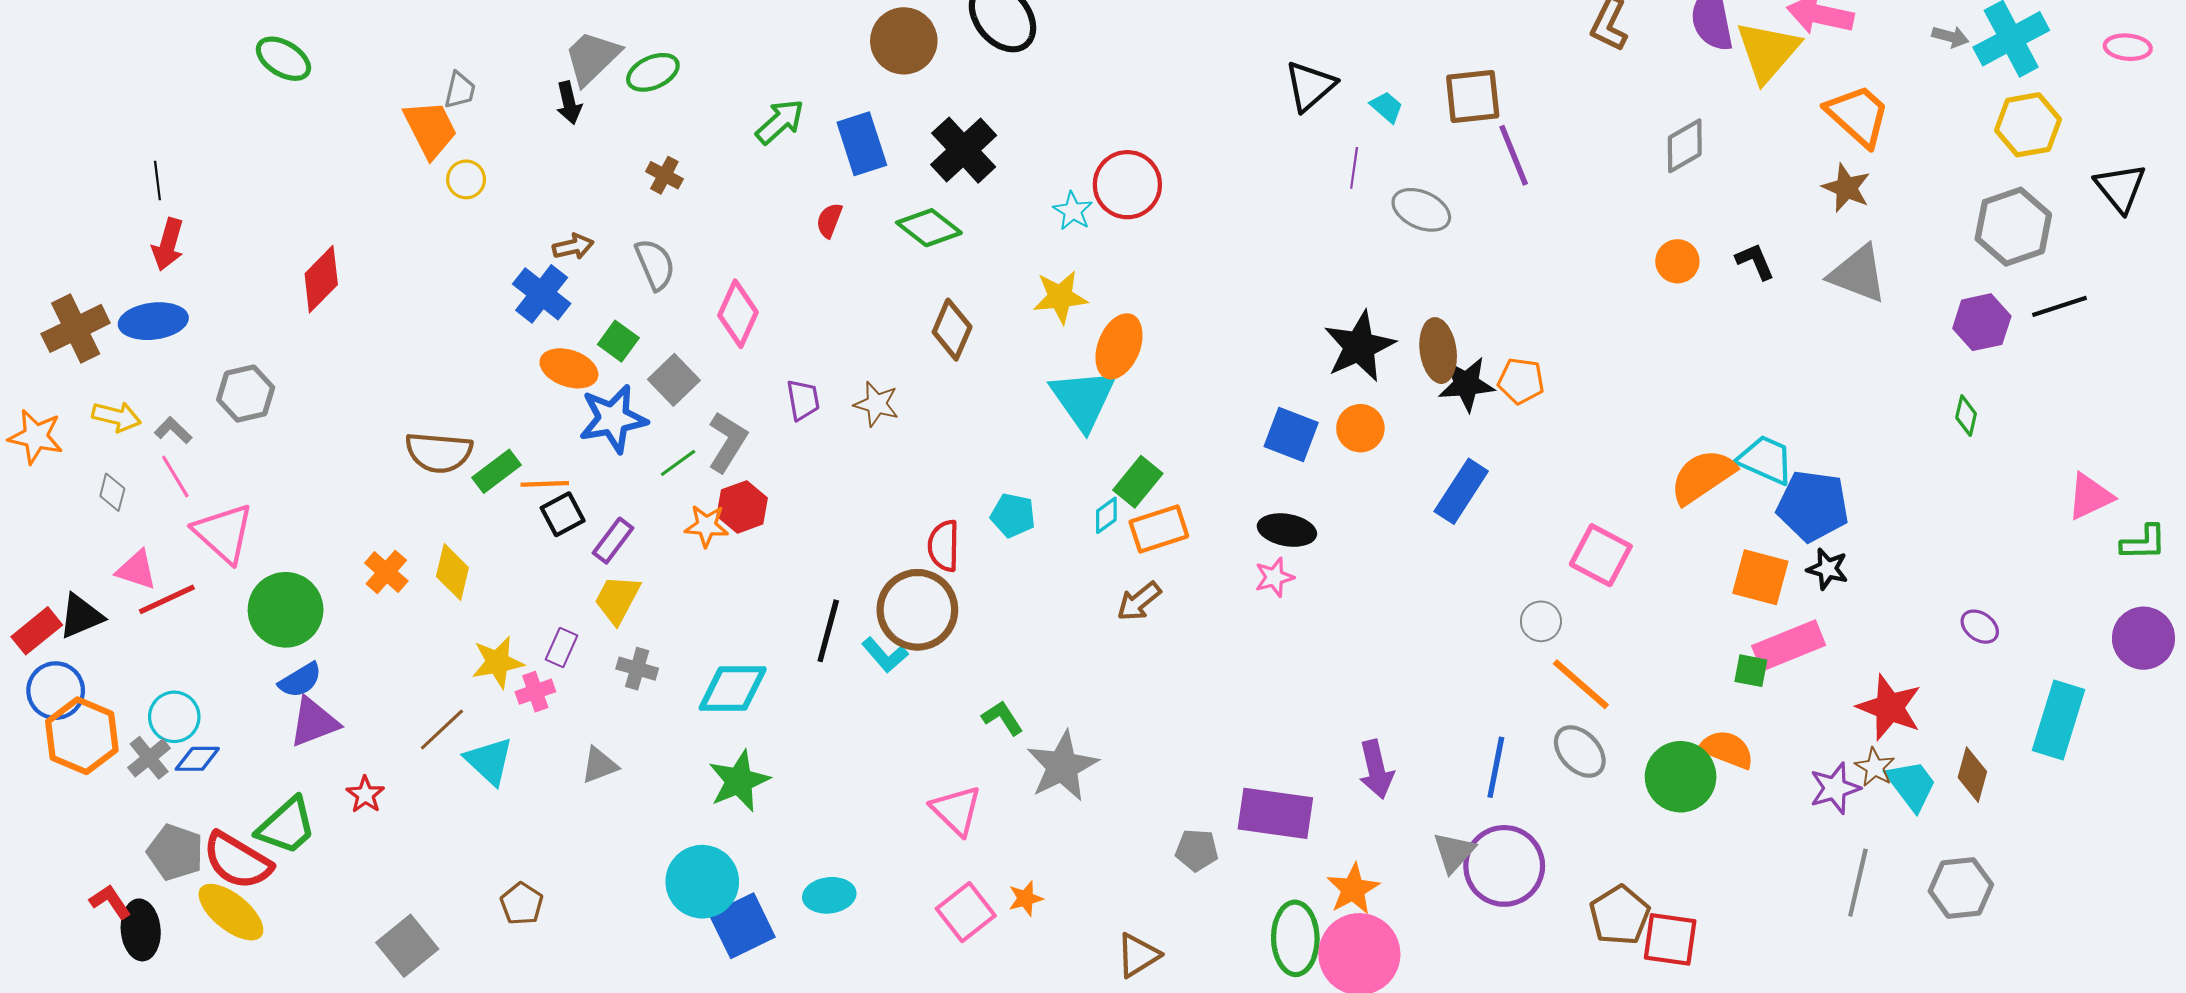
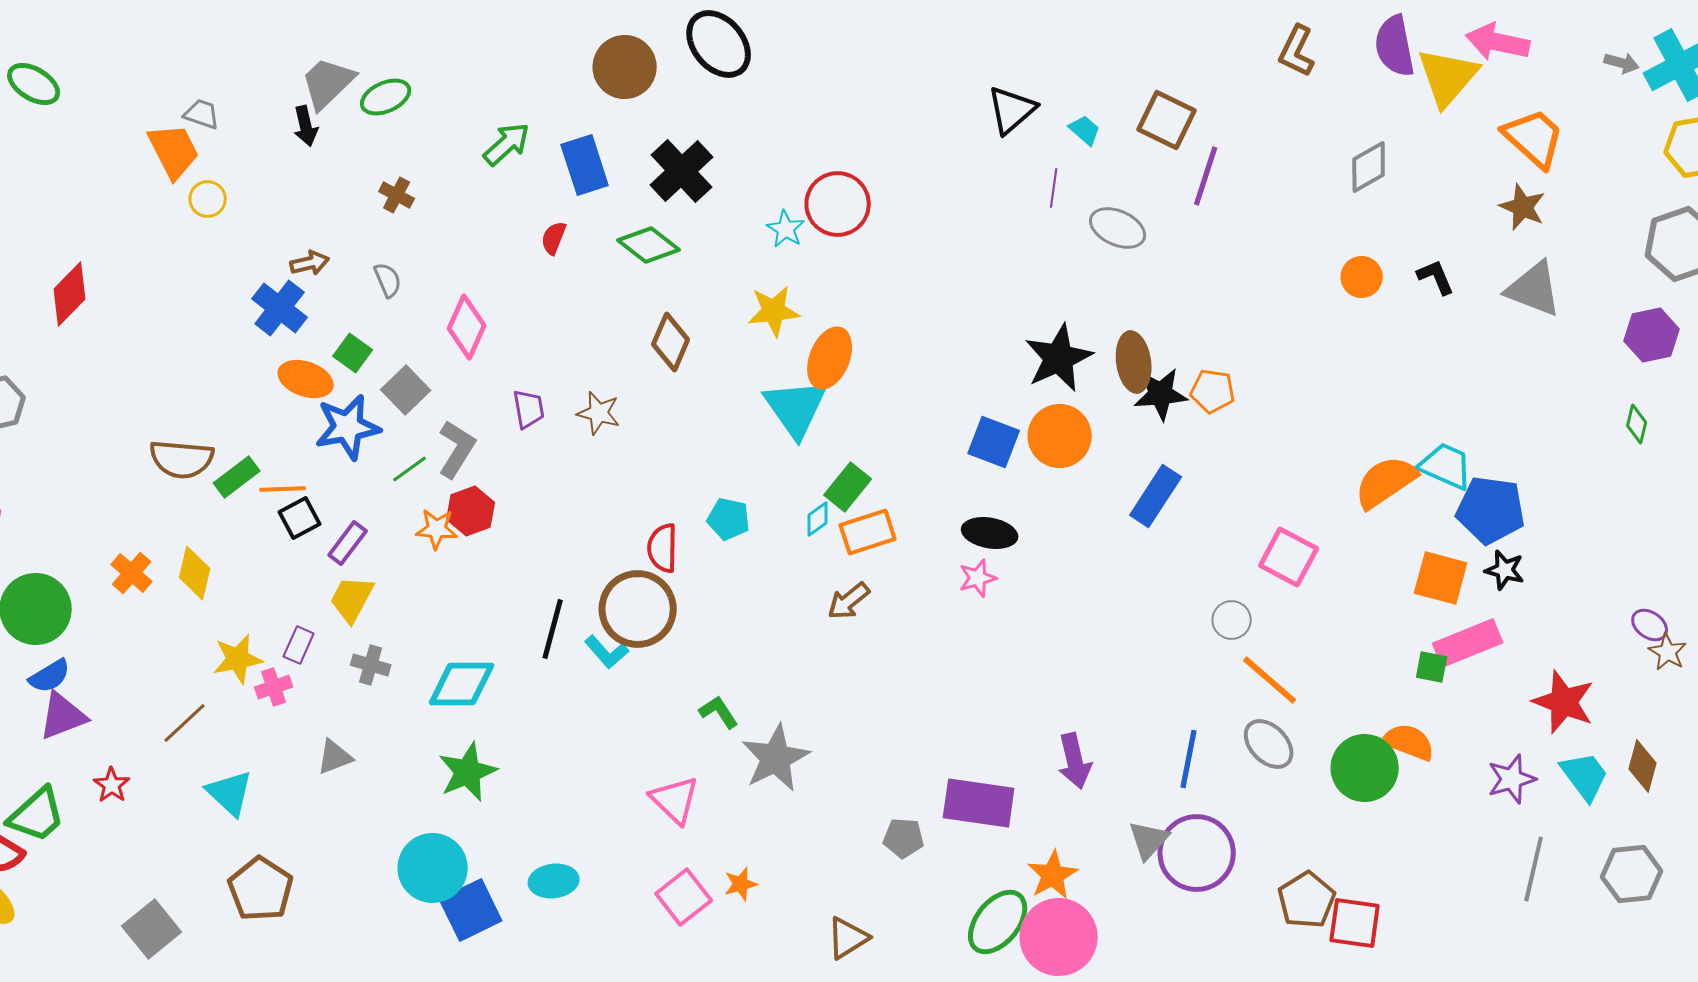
gray trapezoid: (460, 90) -> (202, 114), turned -84
brown square: (1473, 96) -> (1167, 120), turned 32
purple line: (1514, 155) -> (1206, 176), turned 40
gray semicircle: (655, 264) -> (388, 280), size x0.7
orange circle: (1360, 428) -> (1060, 436), size x1.4
cyan triangle: (489, 761) -> (230, 793), moved
brown star: (1875, 767) -> (1668, 652), moved
brown pentagon: (522, 904) -> (261, 889), size x1.6
green ellipse: (1295, 938) -> (998, 922), turned 40

